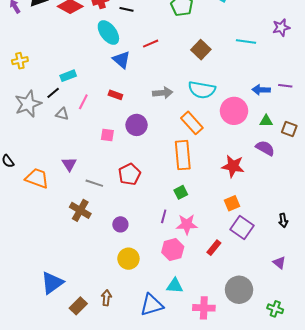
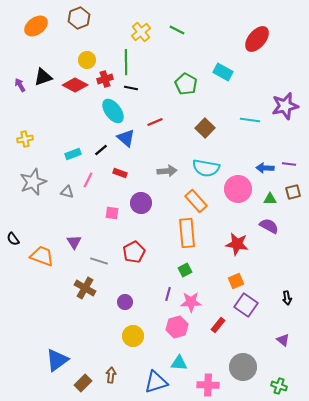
purple star: (281, 27) -> (285, 106), size x1.5
black line: (53, 93) -> (101, 150), moved
brown square: (289, 129) -> (293, 192), moved, turned -35

